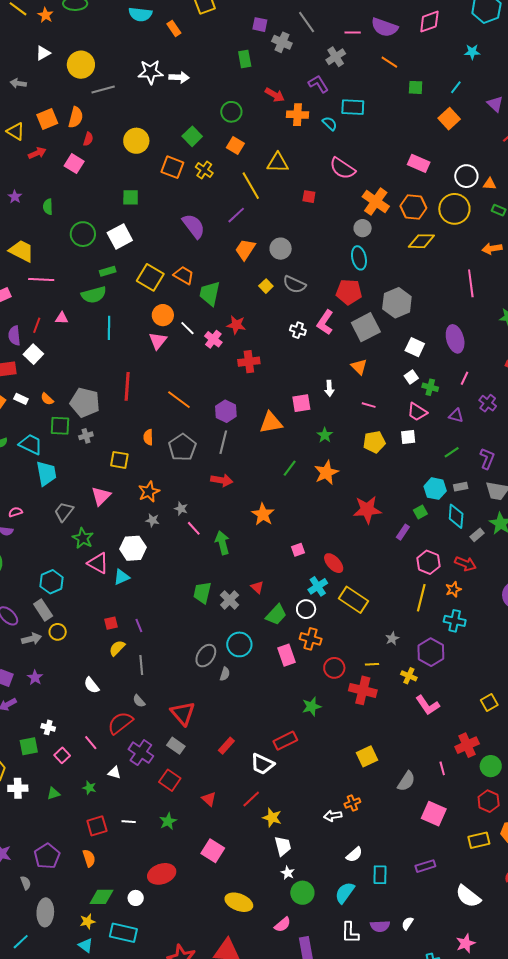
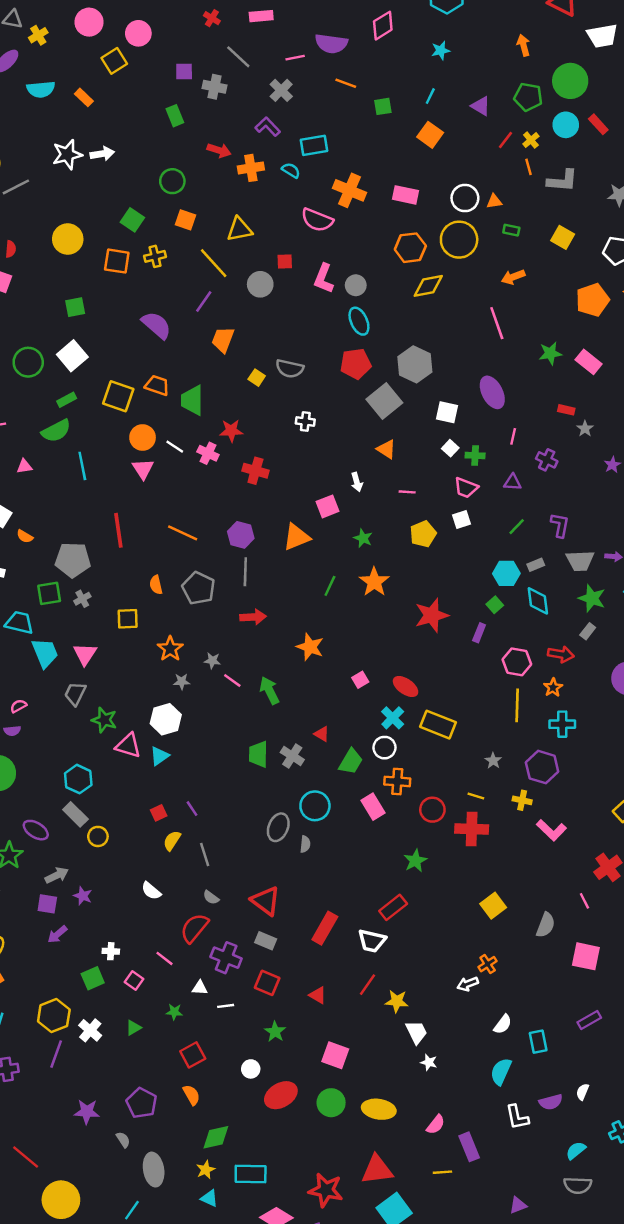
yellow cross: (204, 170) -> (155, 256), turned -36
orange cross: (376, 202) -> (349, 190), moved
gray circle: (281, 249) -> (260, 284), moved
pink L-shape: (325, 322) -> (324, 278), moved
red cross: (249, 362) -> (255, 471), turned 35
orange semicircle: (47, 399) -> (25, 536), moved
pink triangle: (101, 496) -> (85, 654), moved
gray rectangle: (477, 535) -> (588, 631), moved
gray arrow: (32, 639) -> (57, 875), moved
yellow line: (372, 664) -> (476, 796), turned 32
red rectangle: (226, 746) -> (325, 928), size x1.5
white cross: (18, 788) -> (90, 1030), turned -36
white line: (129, 822) -> (226, 1006), moved
green circle: (302, 893) -> (331, 1103), moved
white circle: (136, 898) -> (251, 1069), moved

